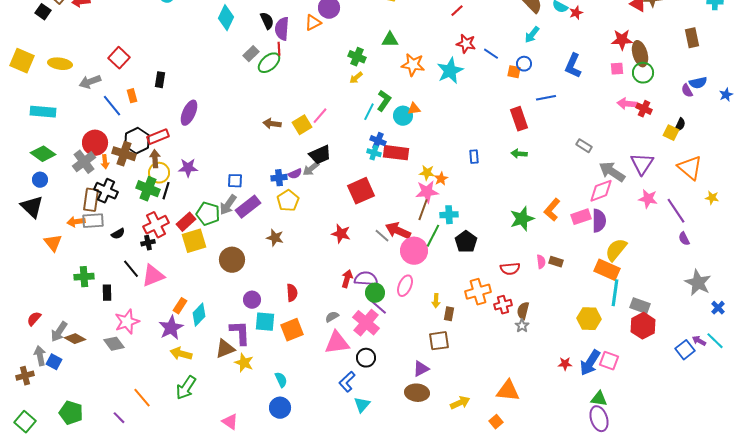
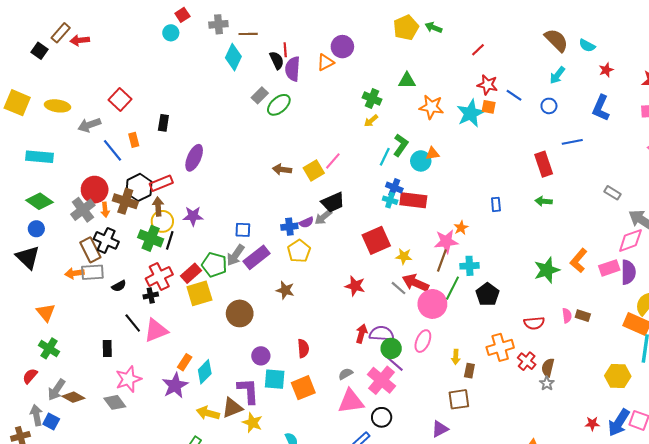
red star: (576, 13) -> (606, 70), moved
red line: (279, 49) -> (285, 50), moved
orange square: (514, 72) -> (489, 107), moved
yellow star: (427, 173) -> (404, 256), moved
brown rectangle: (91, 200) -> (90, 250), turned -35
orange triangle: (53, 243) -> (46, 312), moved
green cross: (84, 277) -> (49, 348), moved, turned 36
red cross: (503, 305) -> (527, 361), turned -36
yellow arrow: (181, 354) -> (208, 413), moved

